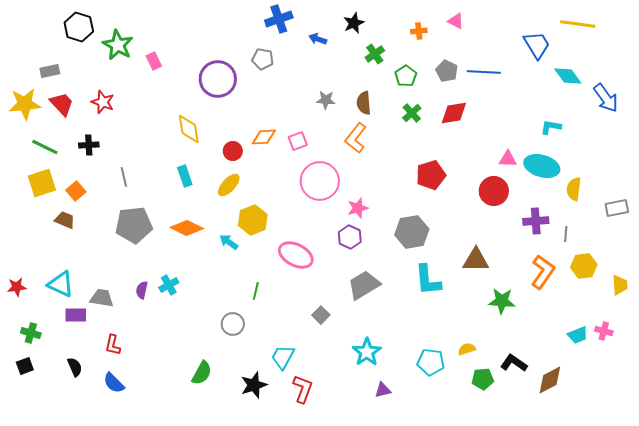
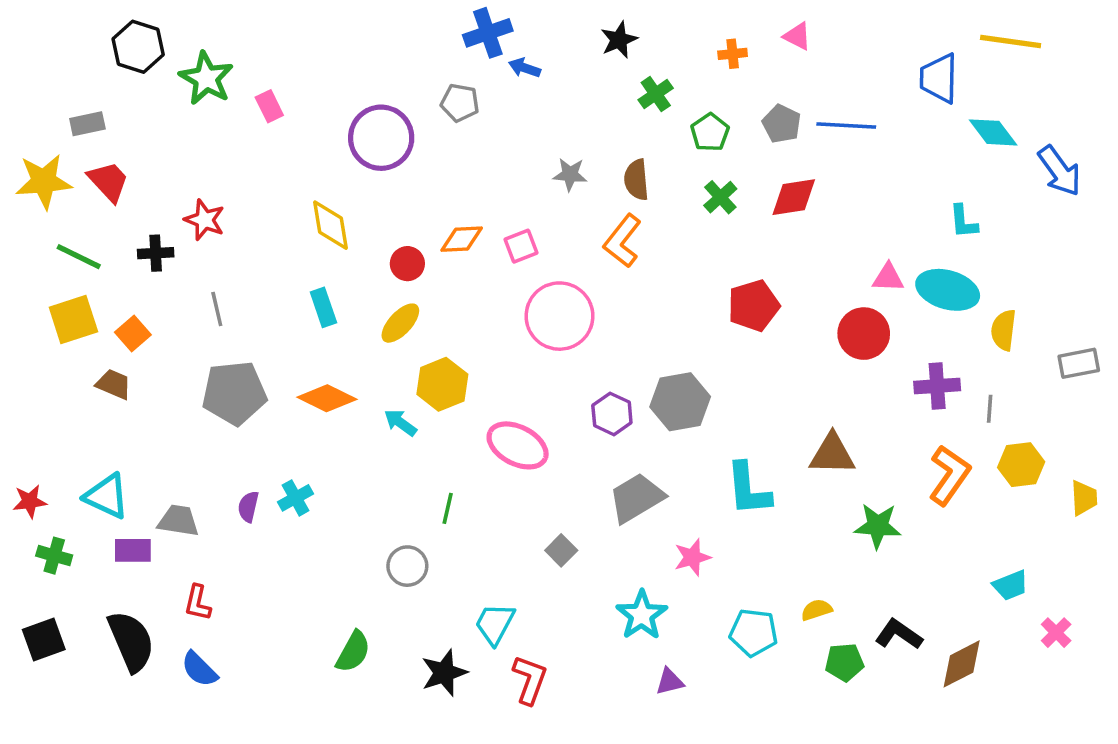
blue arrow: (318, 39) -> (525, 68), moved
blue trapezoid: (537, 45) -> (939, 78), turned -148
red star: (103, 102) -> (205, 220), moved
cyan L-shape: (551, 127) -> (963, 222), turned -105
pink star: (358, 208) -> (692, 557), moved
gray hexagon: (412, 232) -> (680, 402), moved
pink cross: (604, 331) -> (1056, 633), moved, turned 30
green cross: (31, 333) -> (54, 556), moved
black square: (25, 366) -> (44, 640), size x1.4
black semicircle: (75, 367) -> (131, 641), size x1.8

